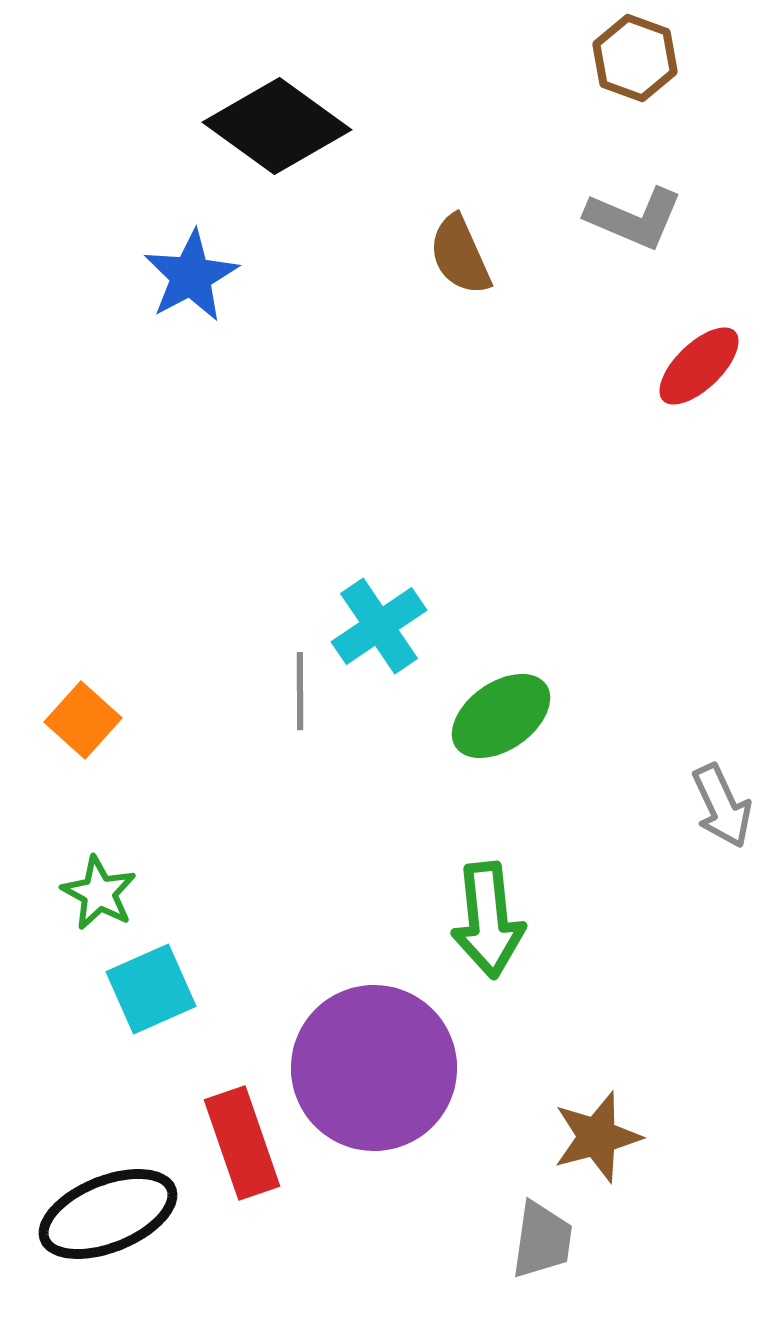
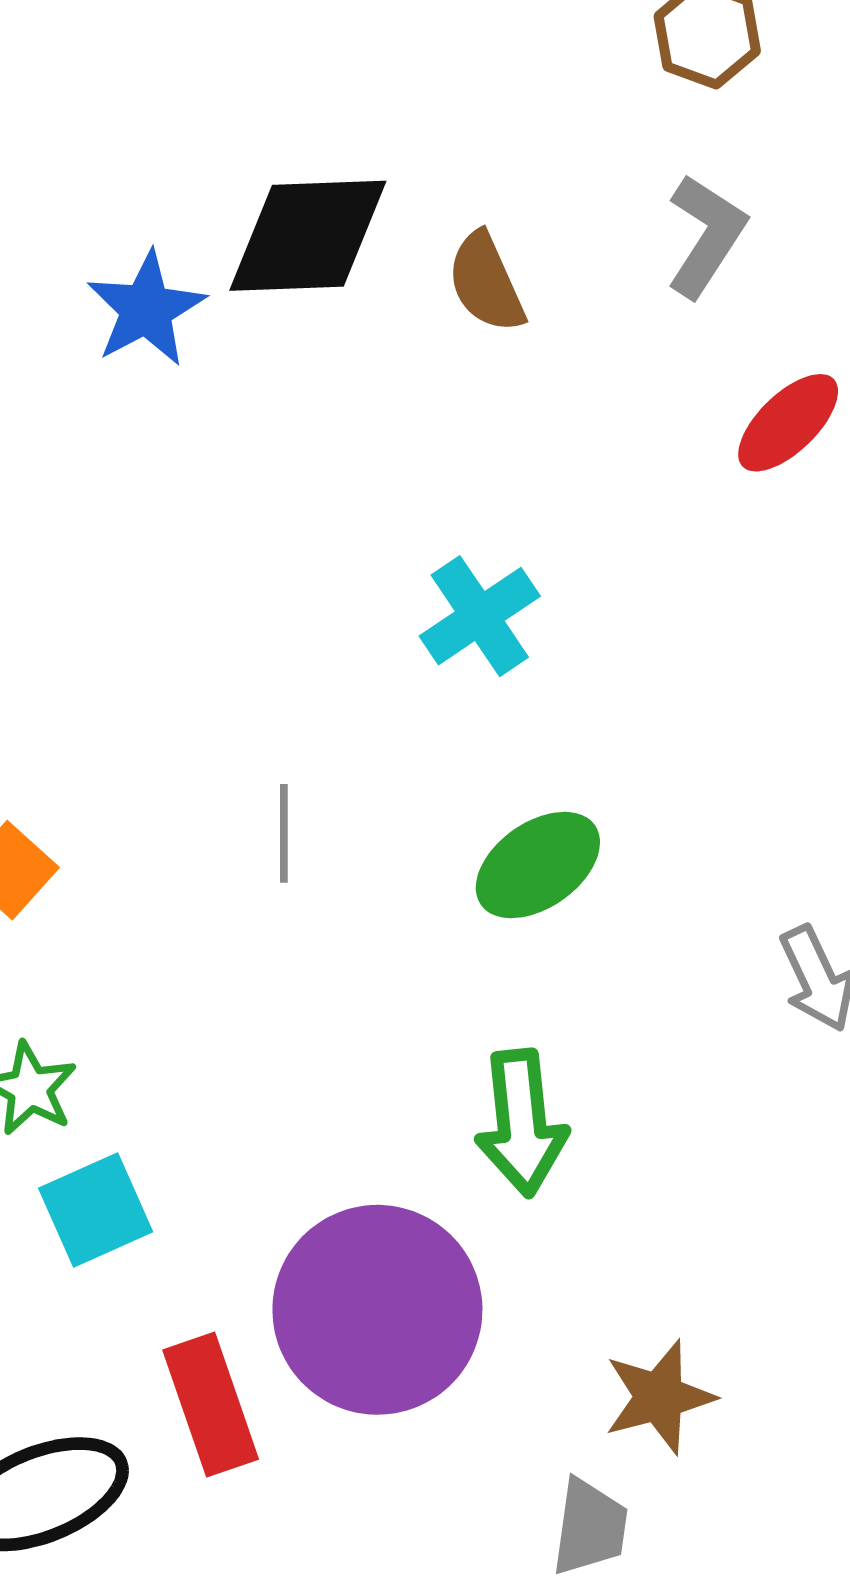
black diamond: (277, 126) -> (308, 236), moved, turned -38
gray L-shape: (634, 218) -> (706, 236), turned -80
cyan cross: (379, 626) -> (480, 616), moved

